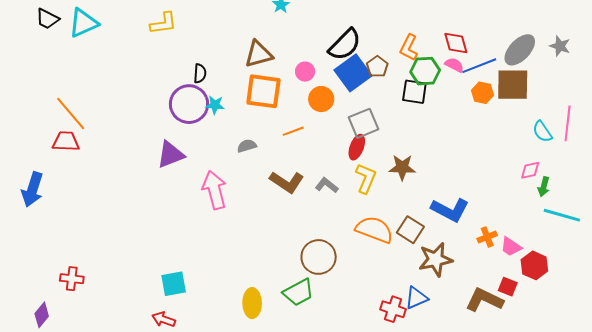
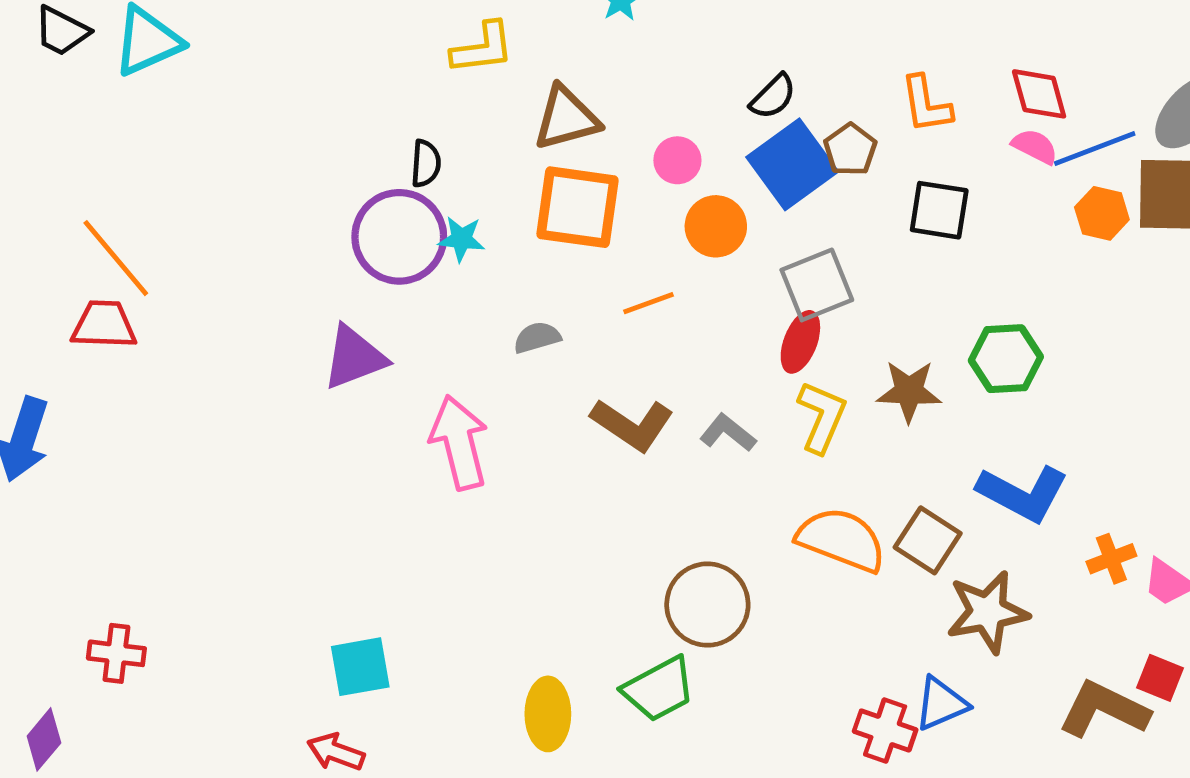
yellow L-shape: (163, 23) -> (483, 48), moved
black semicircle: (345, 45) -> (773, 97), size x0.6
orange L-shape: (409, 48) -> (926, 104), turned -36
green hexagon: (425, 71) -> (1006, 359), moved

